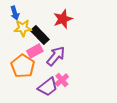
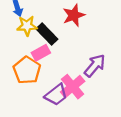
purple arrow: (56, 56) -> (95, 66), moved
pink cross: (62, 80) -> (73, 87), size x1.5

